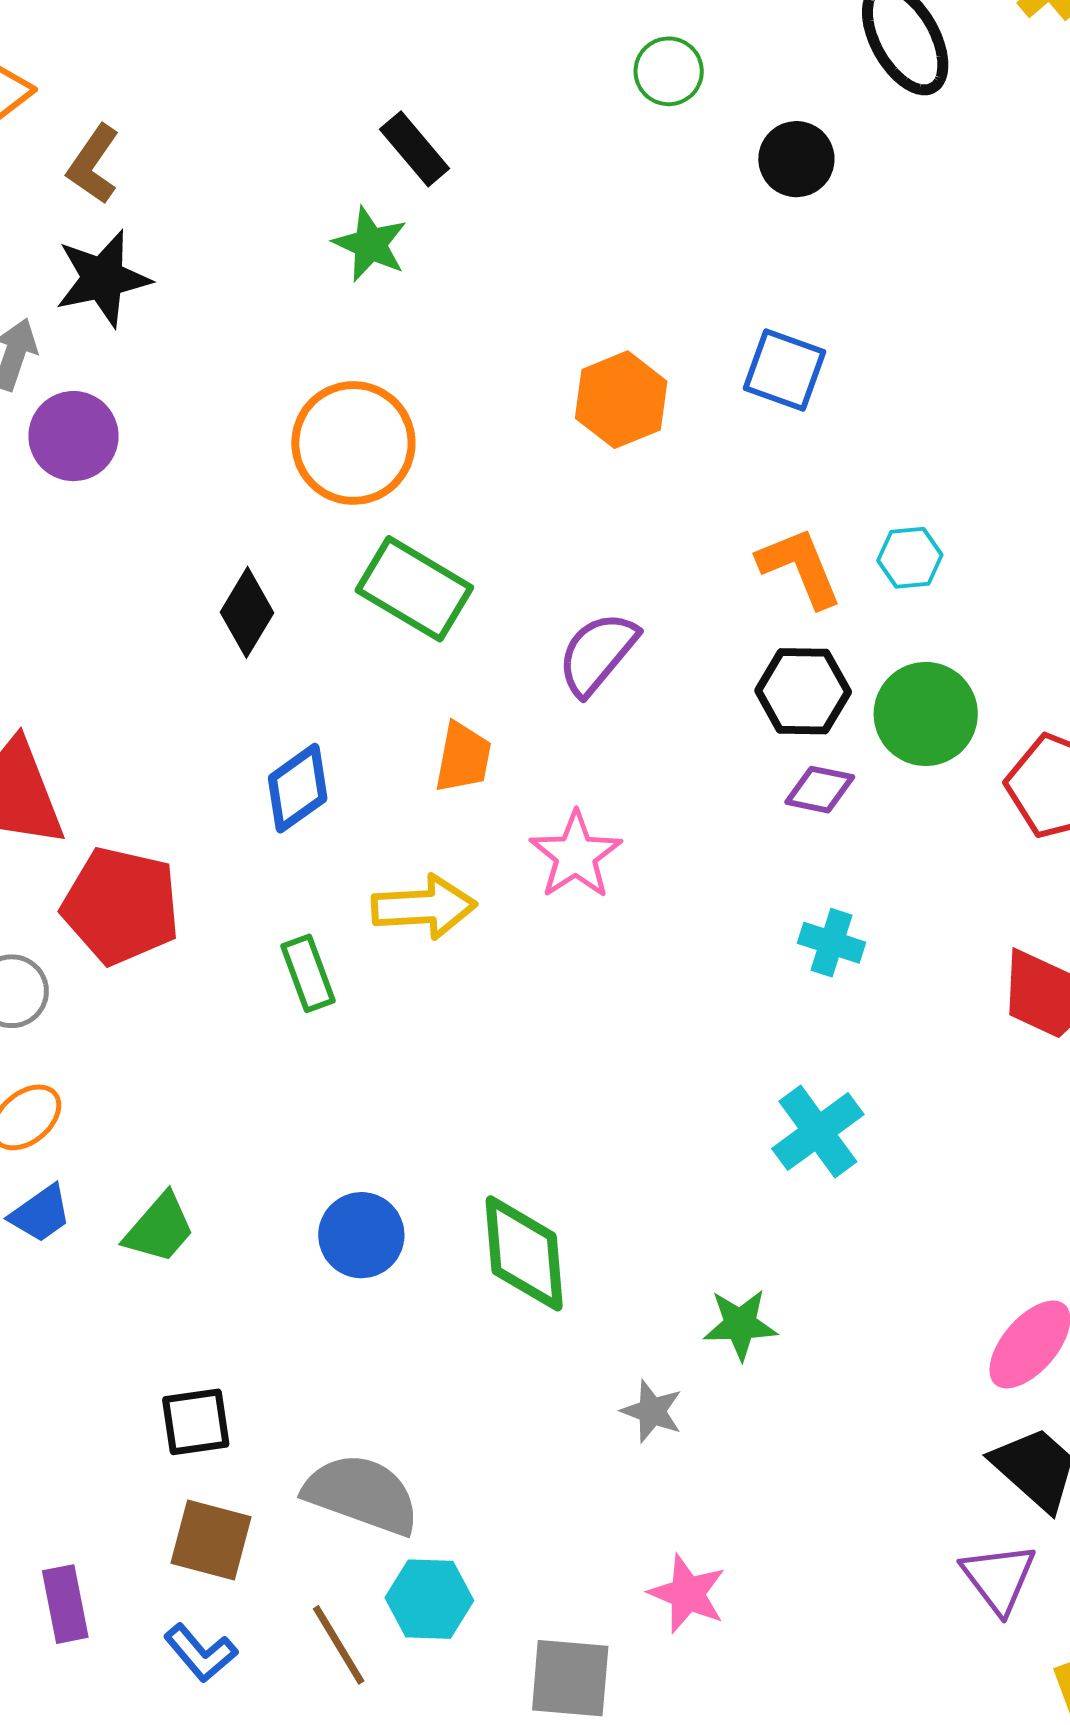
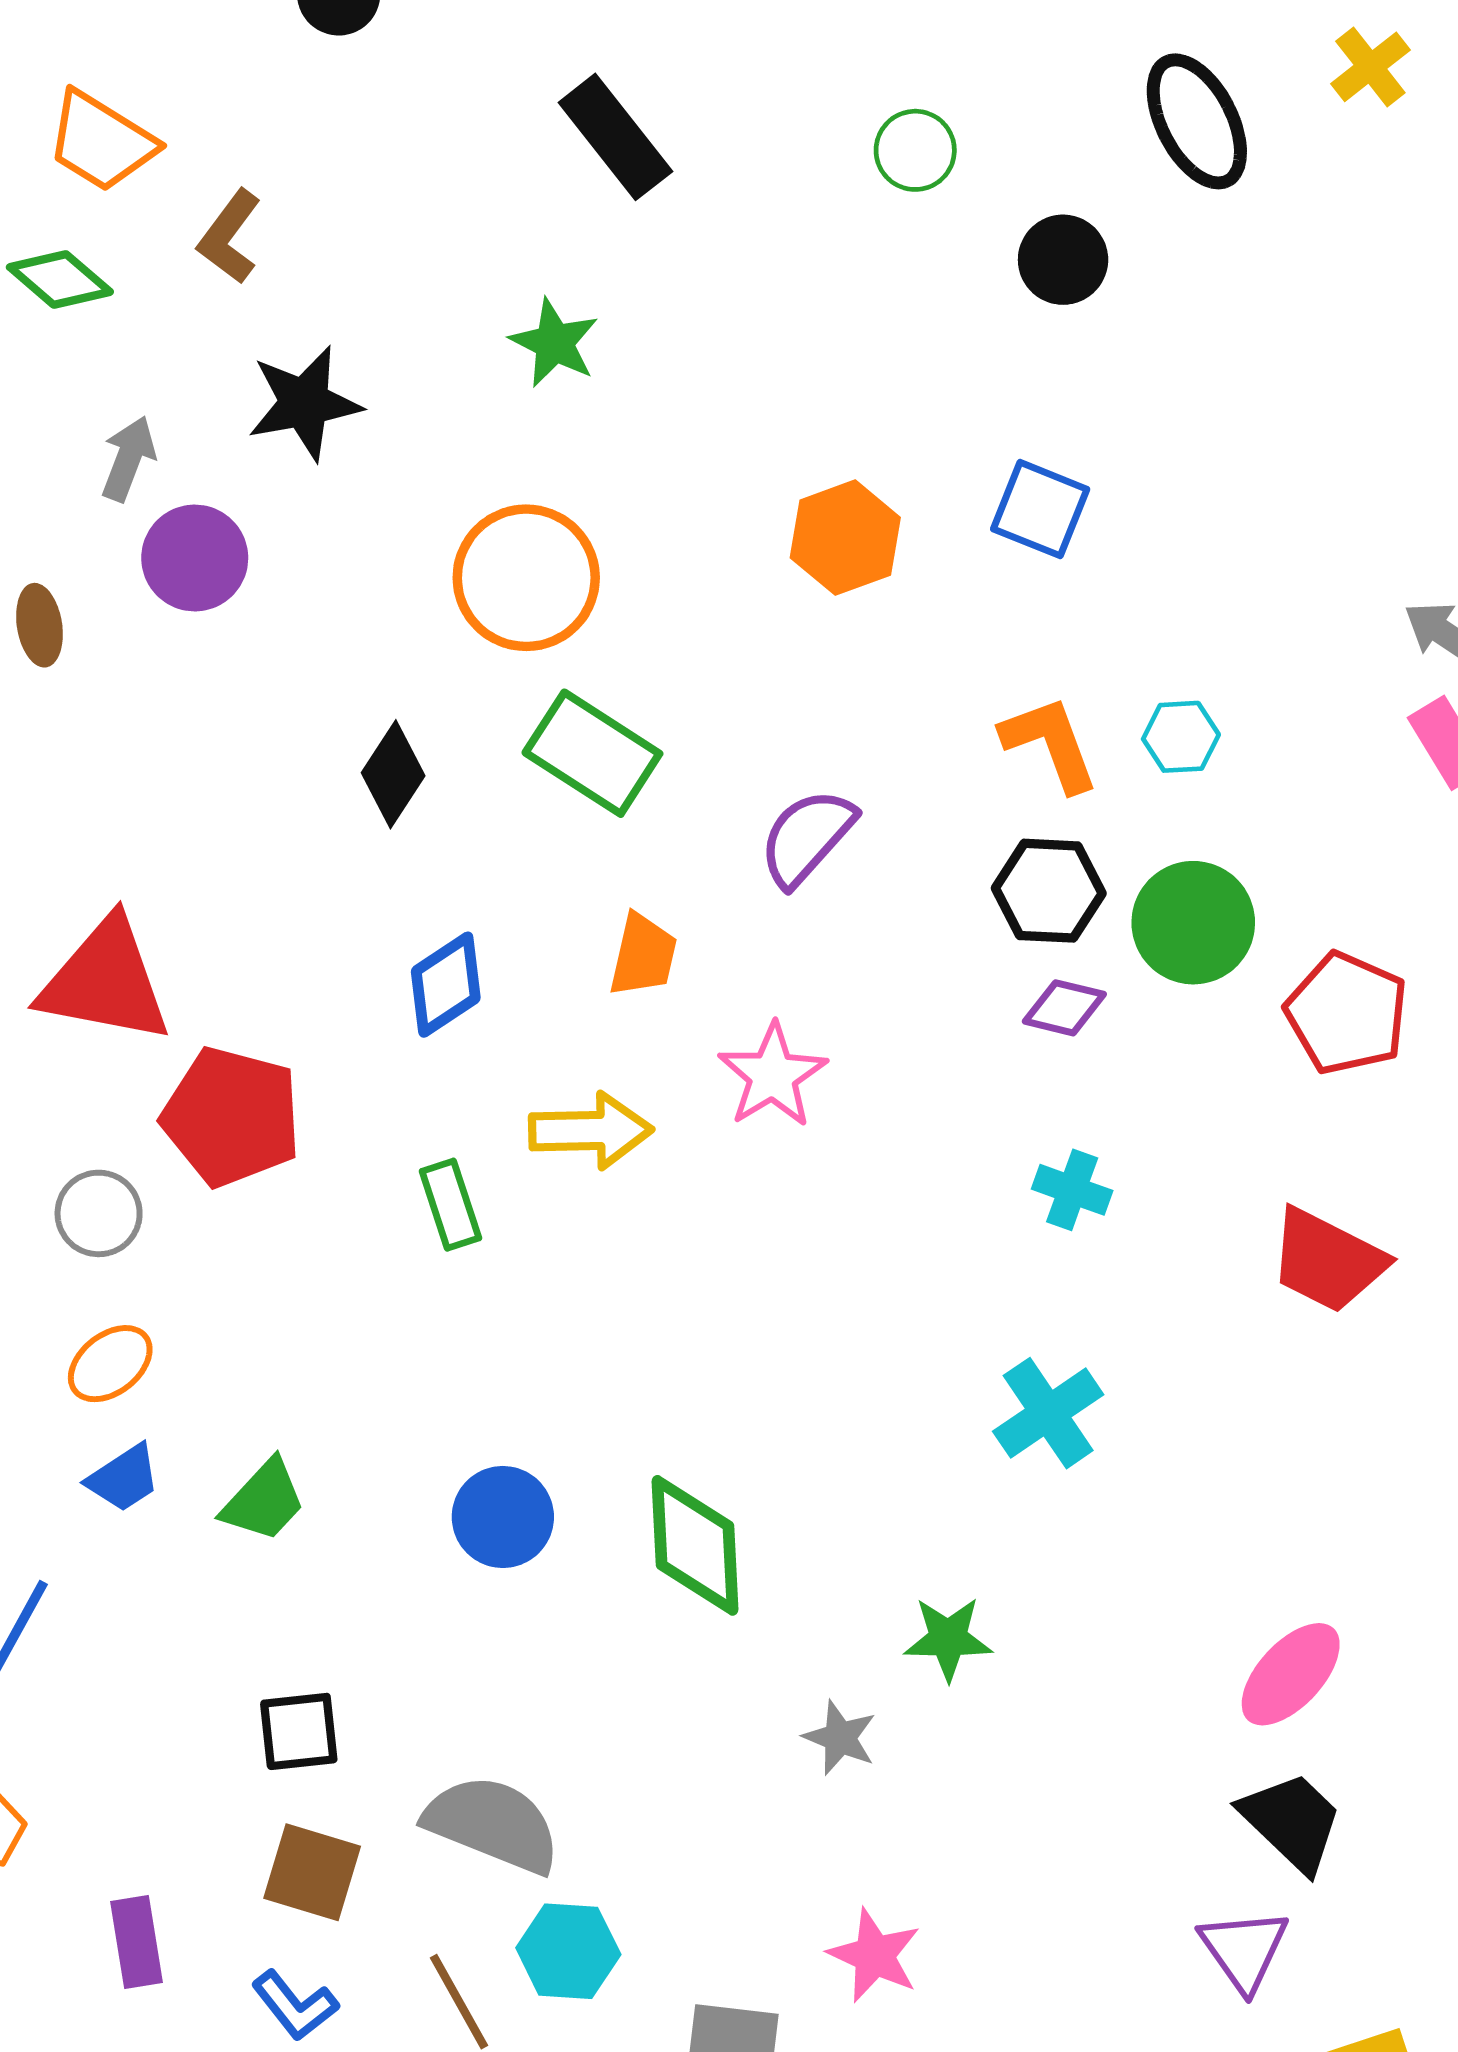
black rectangle: (415, 149) -> (615, 137), moved, size x1.4
black star: (103, 278) -> (304, 403), moved

